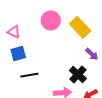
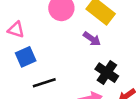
purple arrow: (92, 54) -> (92, 39), moved

